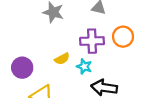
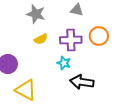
yellow semicircle: (62, 59) -> (41, 39), moved

